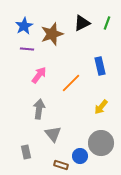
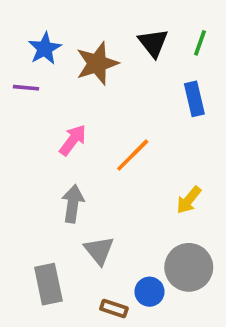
black triangle: (82, 23) -> (153, 43), turned -42
purple line: (27, 49) -> (26, 88), moved
blue rectangle: (100, 66) -> (194, 99), moved
gray rectangle: (26, 152) -> (48, 284), size x1.5

